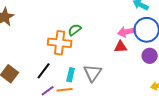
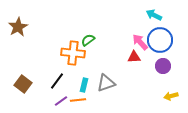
pink arrow: (127, 32) -> (140, 42), turned 60
gray triangle: (93, 73) -> (106, 83), turned 36

